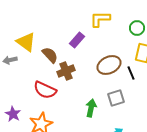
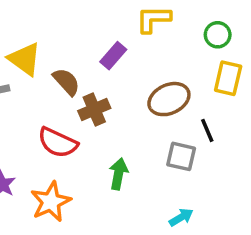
black line: (131, 73) -> (207, 130), moved
gray square: (116, 98) -> (181, 156), turned 30
green arrow: (91, 108) -> (119, 174), moved

